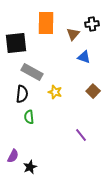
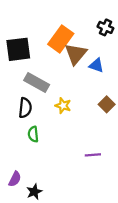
orange rectangle: (46, 23) -> (61, 39), moved, turned 35
black cross: (92, 24) -> (105, 27), turned 32
brown triangle: (73, 34) -> (76, 54), moved, size x1.5
purple line: (81, 135) -> (93, 155), turned -56

